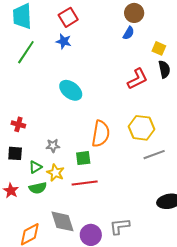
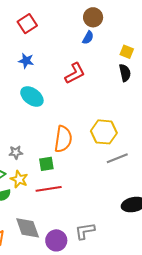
blue star: (64, 41) -> (26, 61), moved
yellow square: (159, 48) -> (127, 52), moved
red L-shape: (138, 79) -> (75, 73), moved

